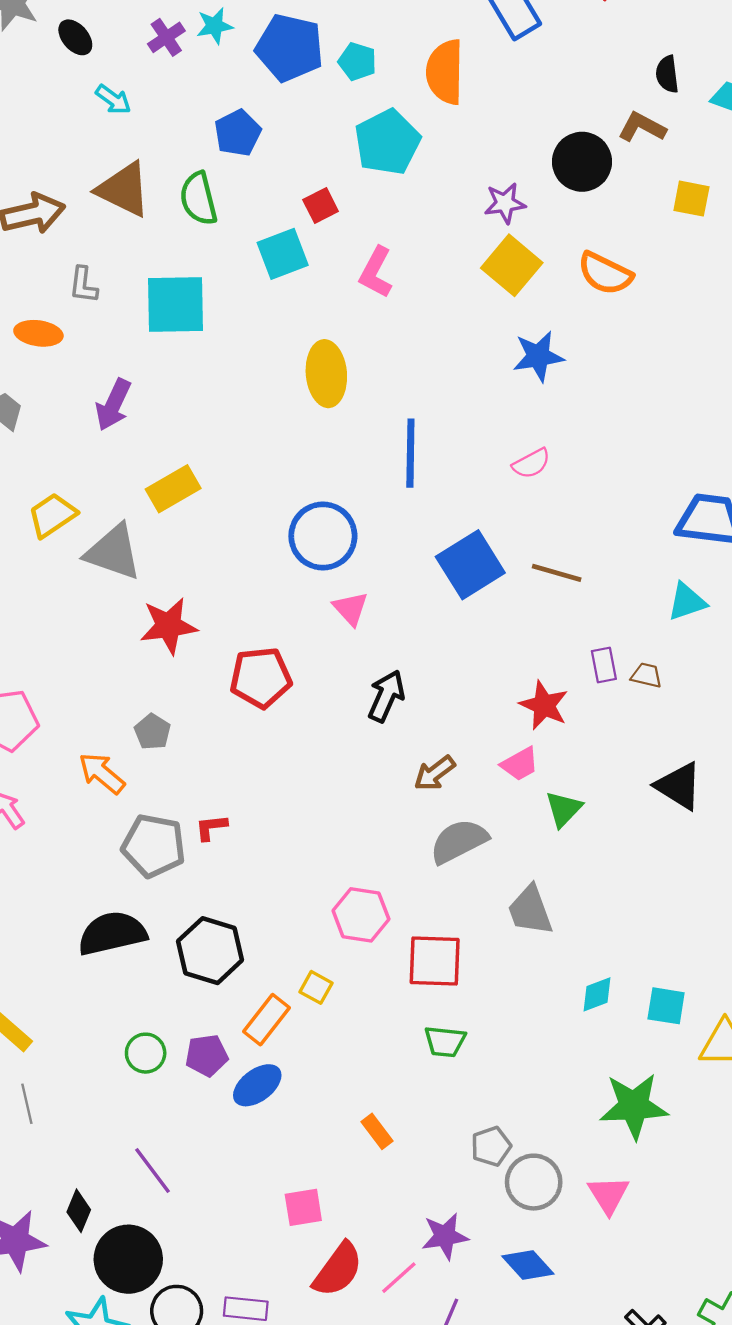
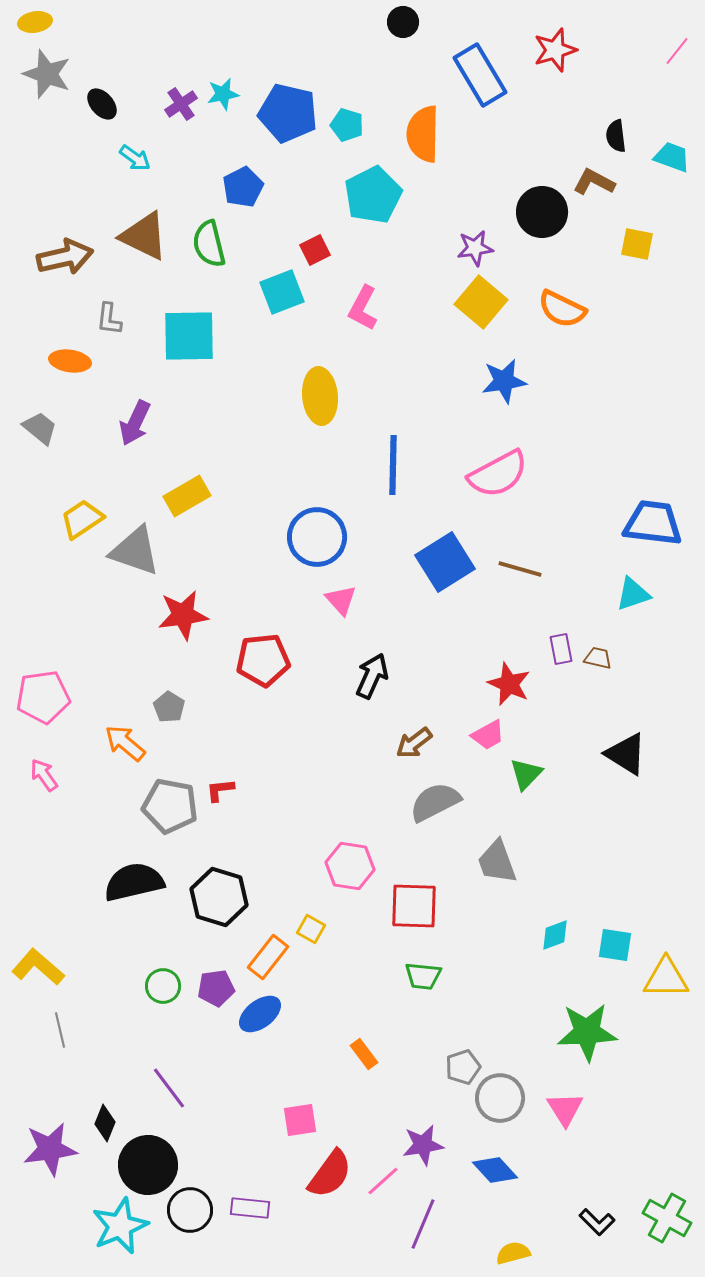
pink semicircle: (531, 463) -> (498, 474), size x1.8

